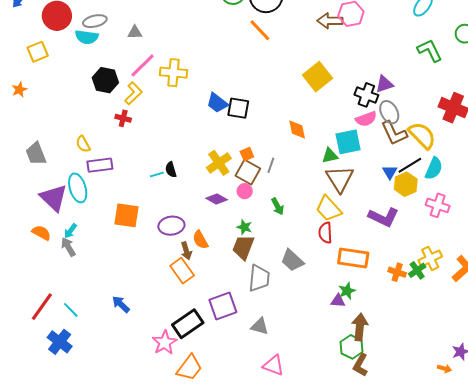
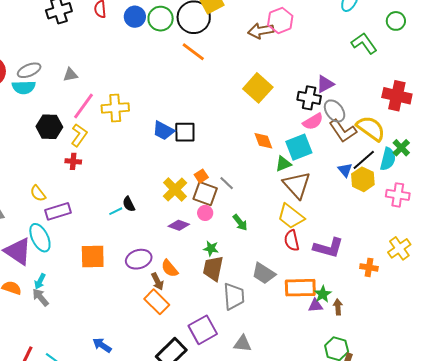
orange diamond: (297, 129) -> (263, 141), moved
gray line: (271, 165) -> (227, 183), turned -56
purple L-shape: (383, 217) -> (328, 248), moved
orange rectangle: (353, 258) -> (300, 288), moved
green cross: (417, 270) -> (401, 148), moved
brown arrow: (360, 327) -> (338, 307), moved, size x0.6

